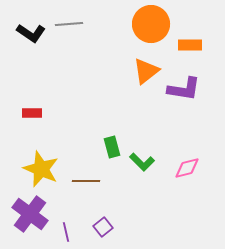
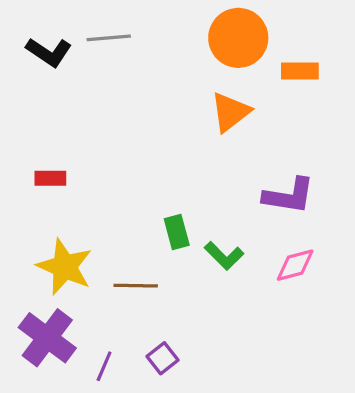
purple L-shape: (184, 89) -> (289, 196), moved
purple line: (66, 232) -> (104, 366), turned 36

